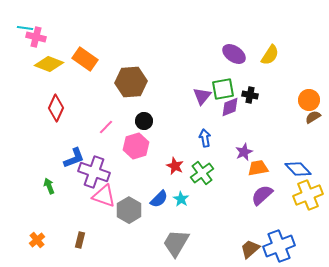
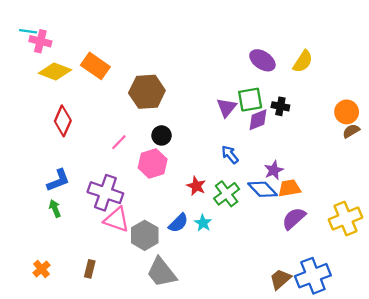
blue arrow: (205, 138) -> (230, 155), turned -30
blue L-shape: (74, 158) -> (58, 180), moved
blue diamond: (298, 169) -> (262, 189), moved
gray trapezoid: (176, 243) -> (162, 272), moved, turned -68

